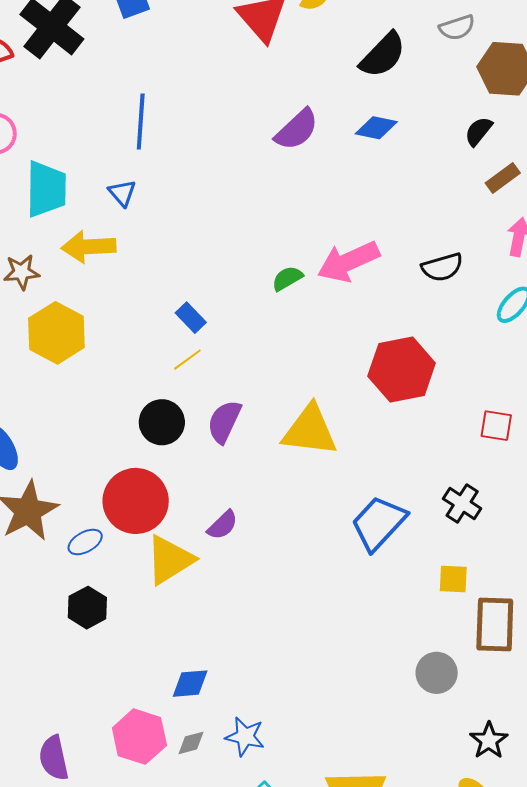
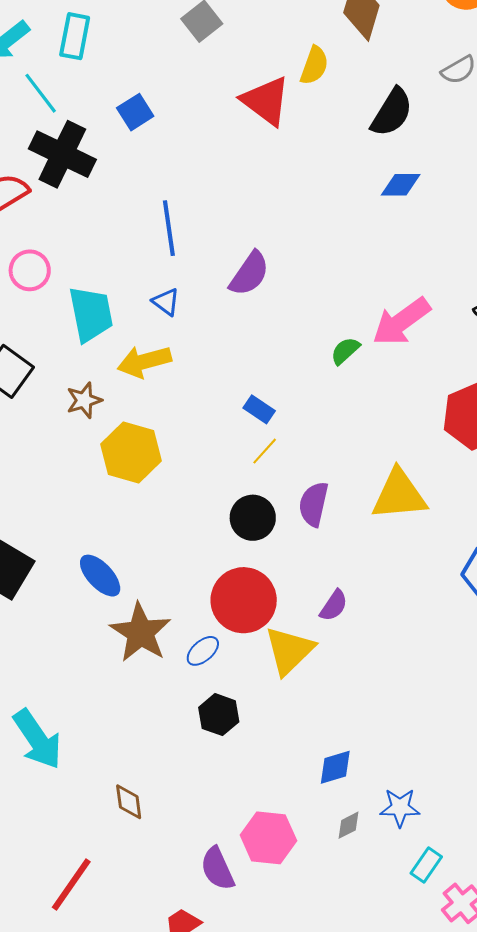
purple semicircle: (297, 130) -> (249, 274), moved
pink hexagon: (139, 737) -> (268, 838), moved

